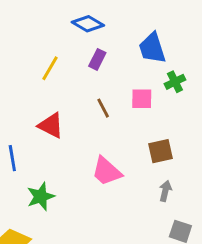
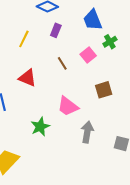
pink square: (142, 99) -> (88, 55), turned -35
gray arrow: (165, 191) -> (87, 132), moved, size x1.5
green star: (41, 196) -> (40, 127), moved

